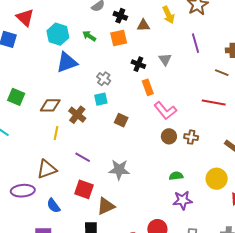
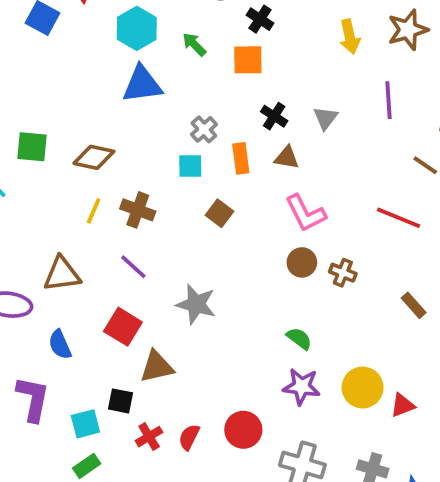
brown triangle: (143, 25) -> (287, 158), moved
orange rectangle: (148, 87) -> (241, 158), moved
green square: (16, 97) -> (32, 147), moved, turned -30
brown cross: (77, 115) -> (138, 210), moved, turned -30
green semicircle: (176, 176) -> (299, 339), turned 32
yellow circle: (217, 179) -> (363, 388), moved

